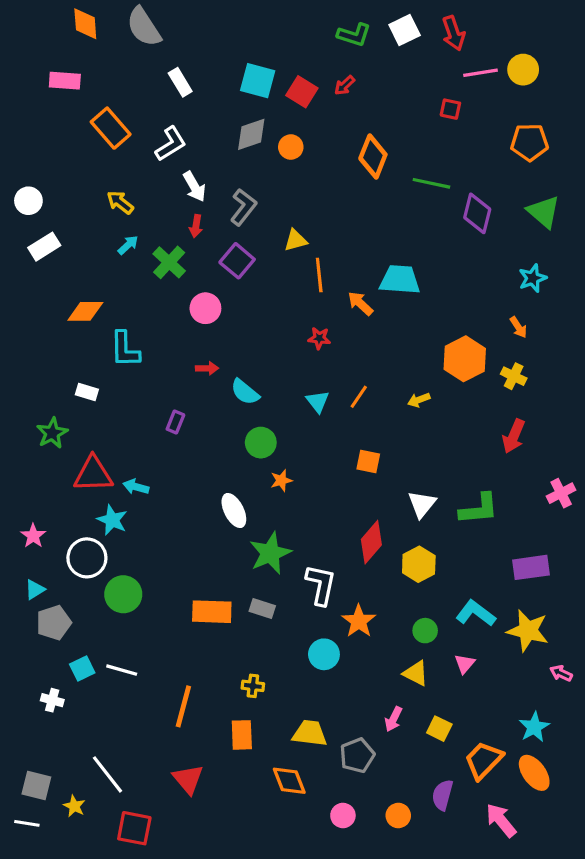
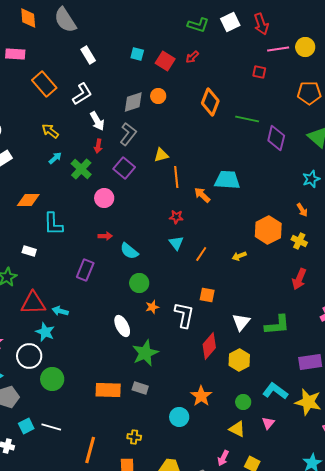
cyan square: (258, 81) -> (137, 54), size x0.6
gray diamond: (251, 134) -> (133, 102), moved
cyan triangle: (318, 401) -> (176, 243), moved
purple rectangle: (175, 422) -> (85, 270), size x1.5
white L-shape: (321, 585) -> (184, 315), moved

